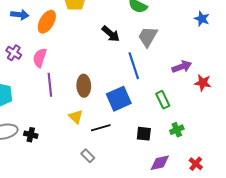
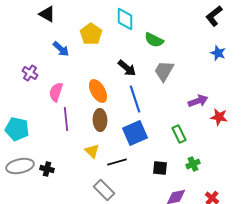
blue arrow: (20, 15) -> (61, 49), moved, turned 36
orange ellipse: (47, 22) -> (98, 91), moved, turned -60
purple cross: (14, 53) -> (30, 73), moved
blue line: (134, 66) -> (135, 99), moved
gray rectangle: (88, 156) -> (104, 190), size x1.5

